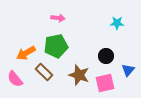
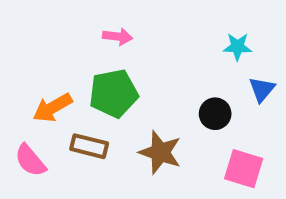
blue triangle: (128, 70) -> (262, 89), moved
brown rectangle: (44, 72) -> (89, 146), turned -30
pink square: (105, 83) -> (244, 169), moved, turned 30

